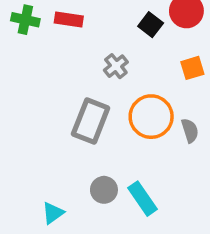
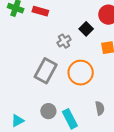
black square: (151, 25) -> (86, 29), moved
gray semicircle: (190, 131) -> (100, 108), moved

